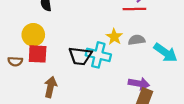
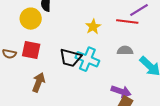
yellow circle: (33, 35) -> (31, 19), moved
yellow star: (114, 37) -> (93, 27), moved

